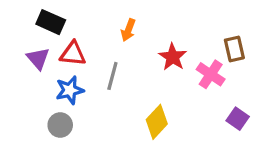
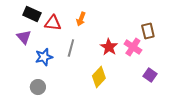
red triangle: (73, 54) -> (53, 23), moved
red star: (173, 57) -> (109, 47), moved
gray circle: (60, 125) -> (38, 87), moved

